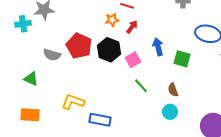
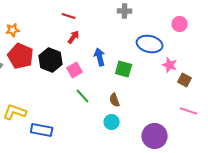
orange star: (112, 20) -> (13, 30), moved

